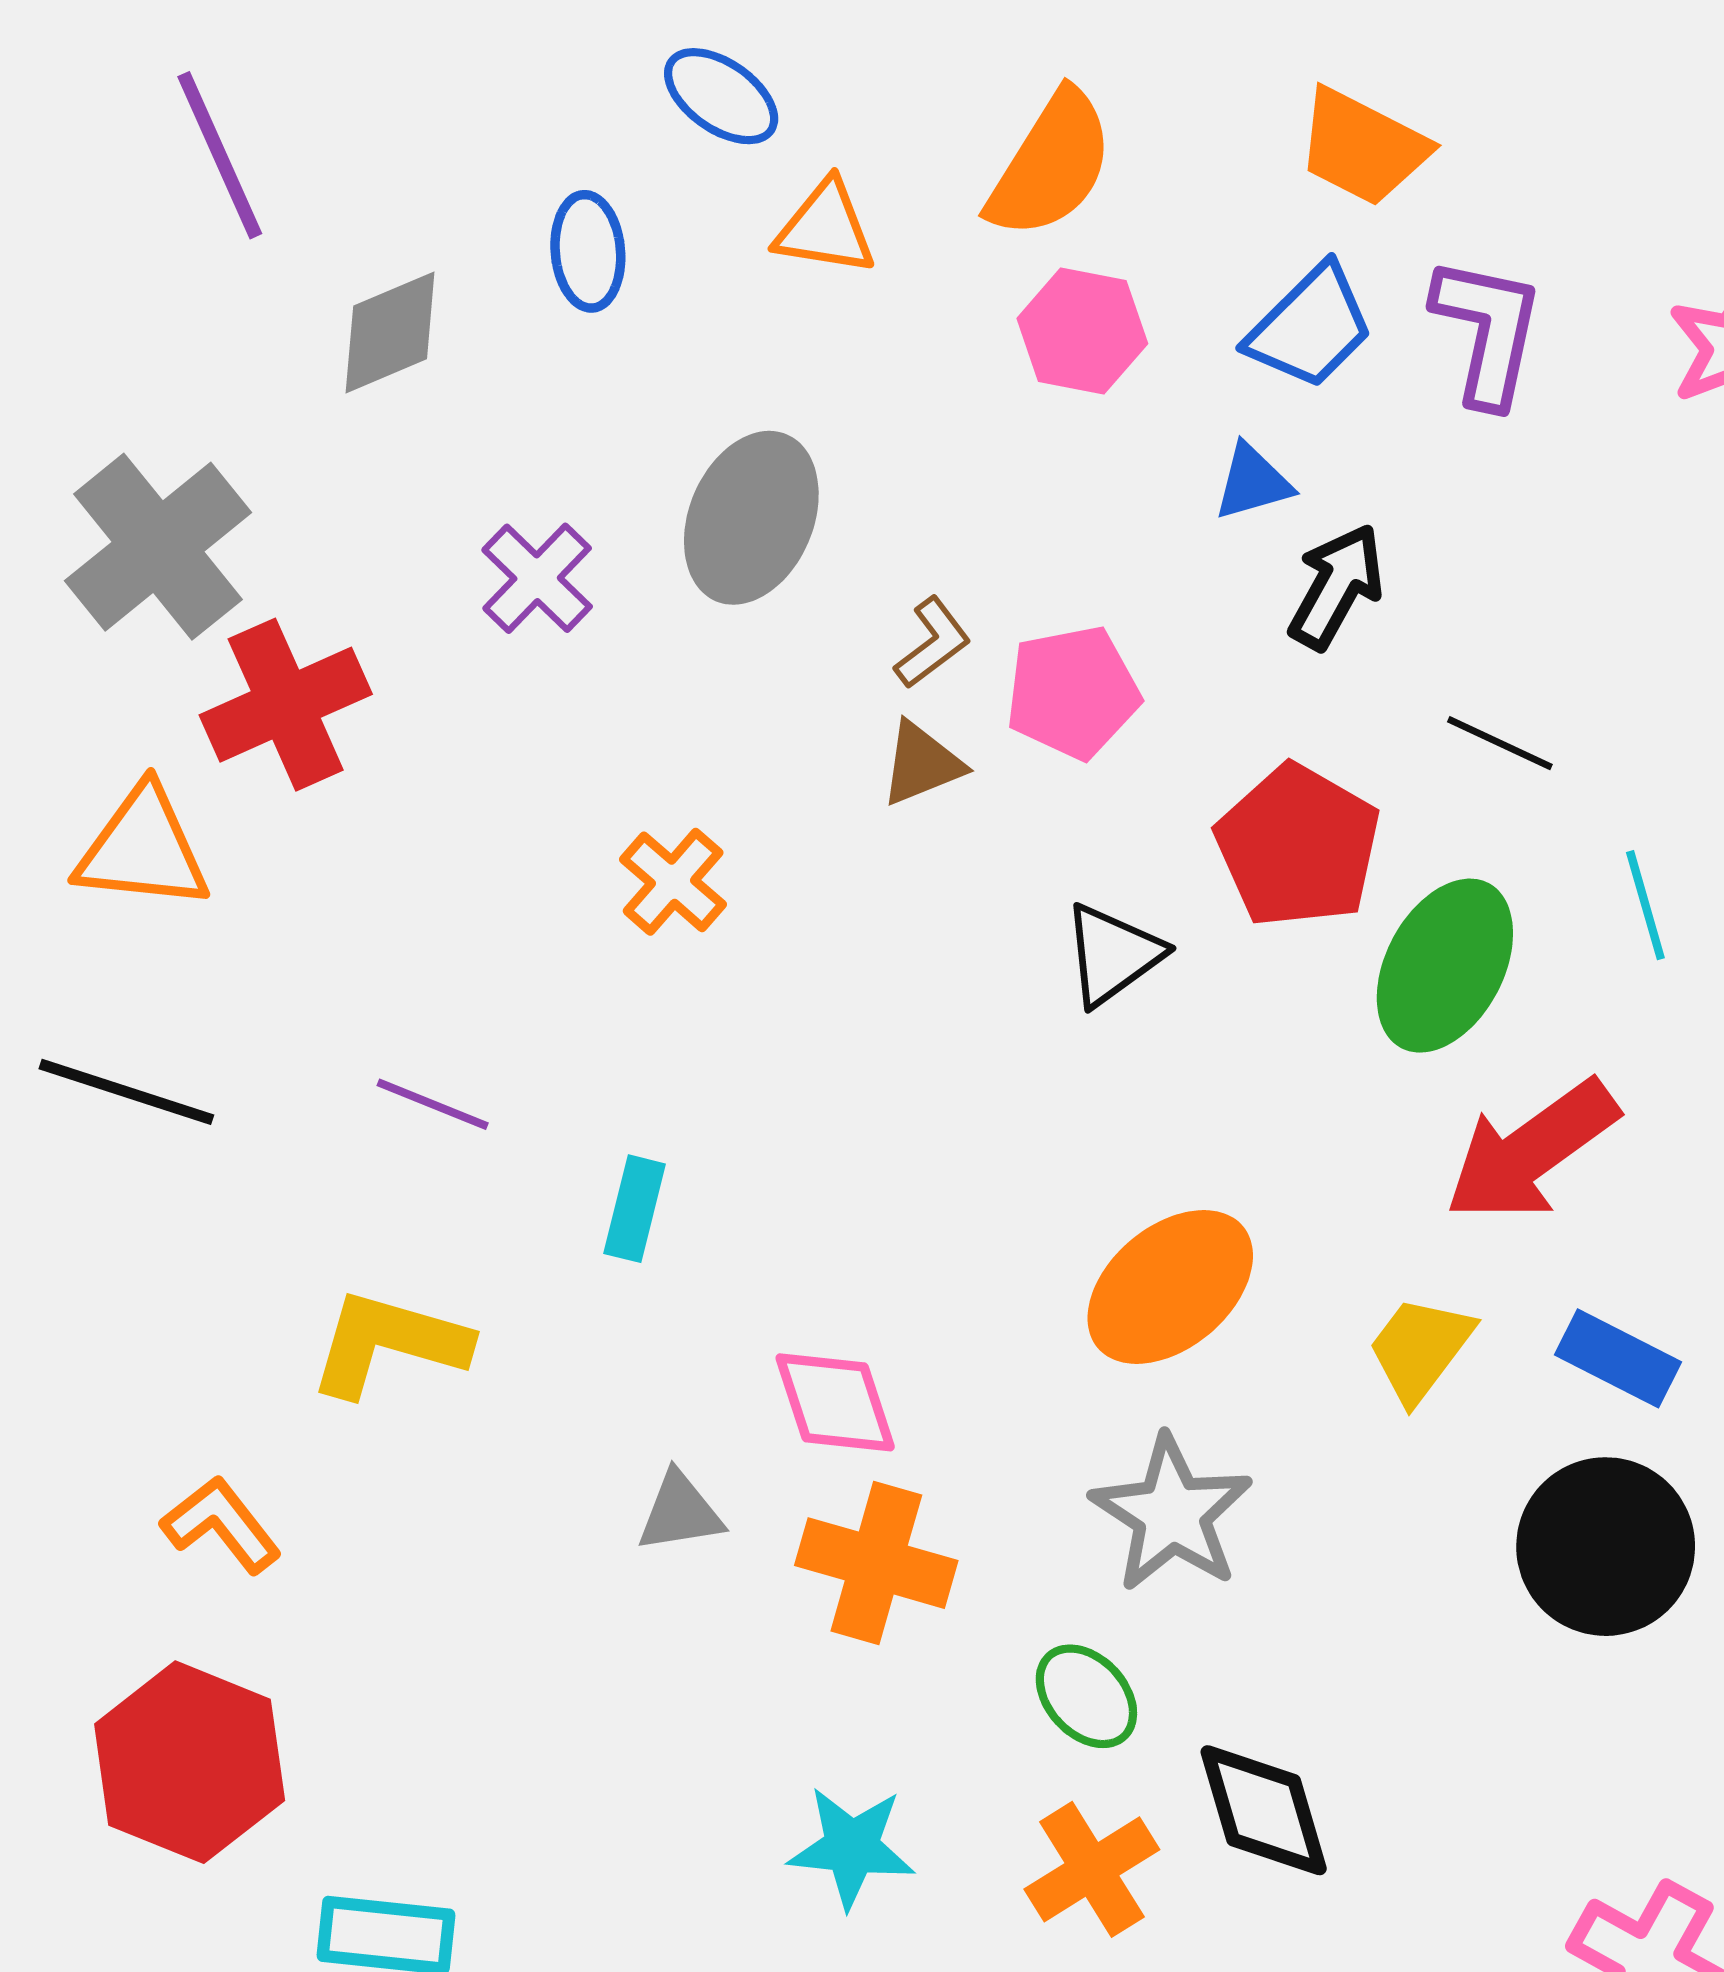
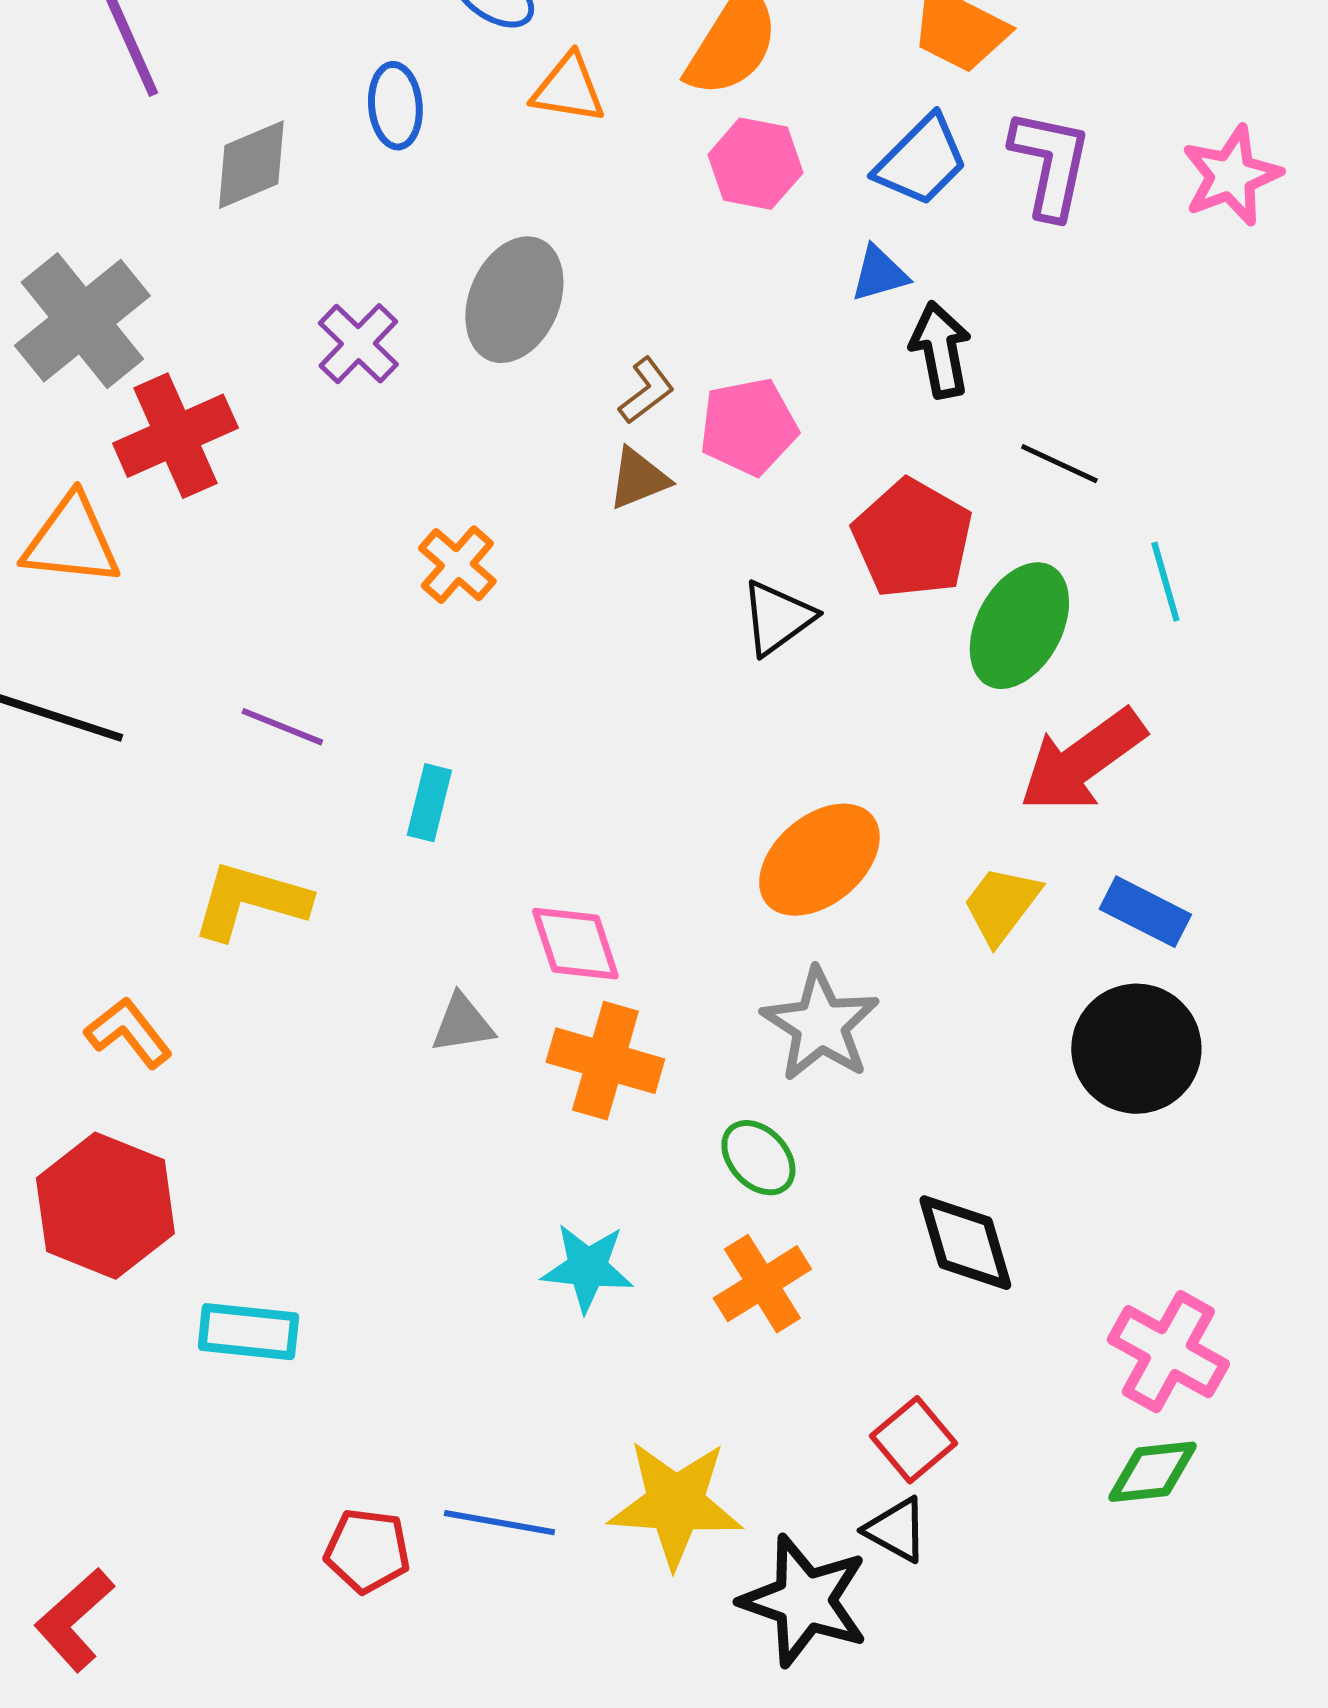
black arrow: (1336, 586) -> (940, 350), turned -40
black diamond: (1264, 1810) -> (965, 1243), moved

